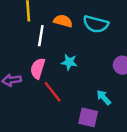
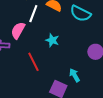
pink semicircle: (38, 68) -> (18, 30), moved

